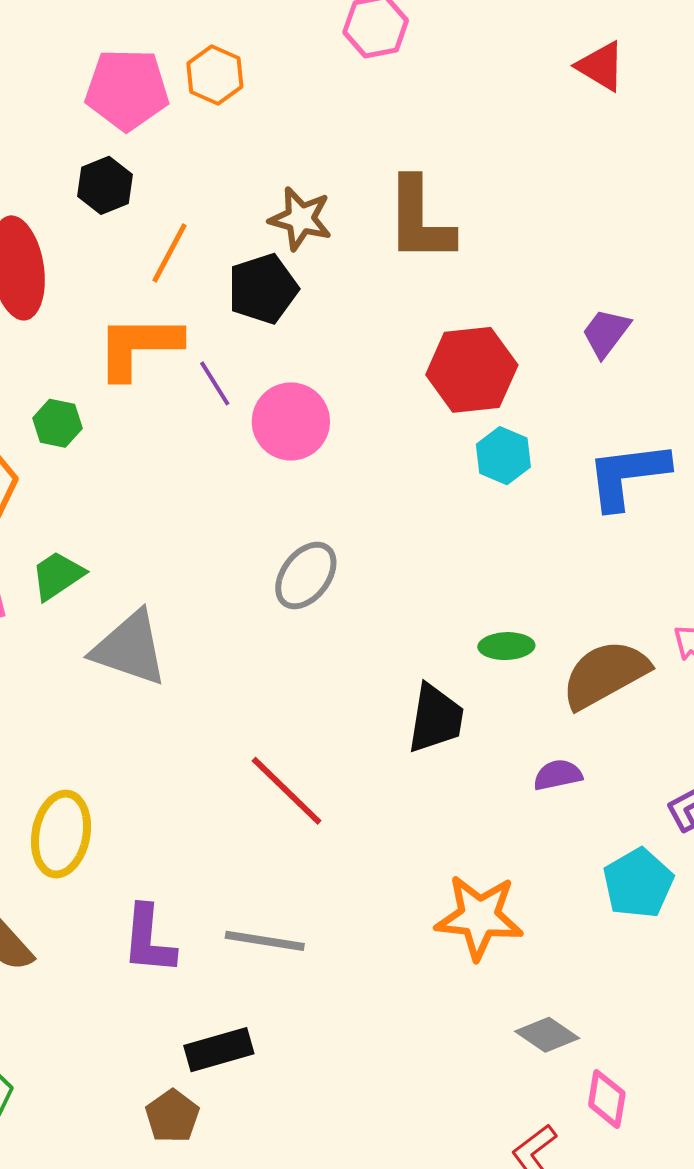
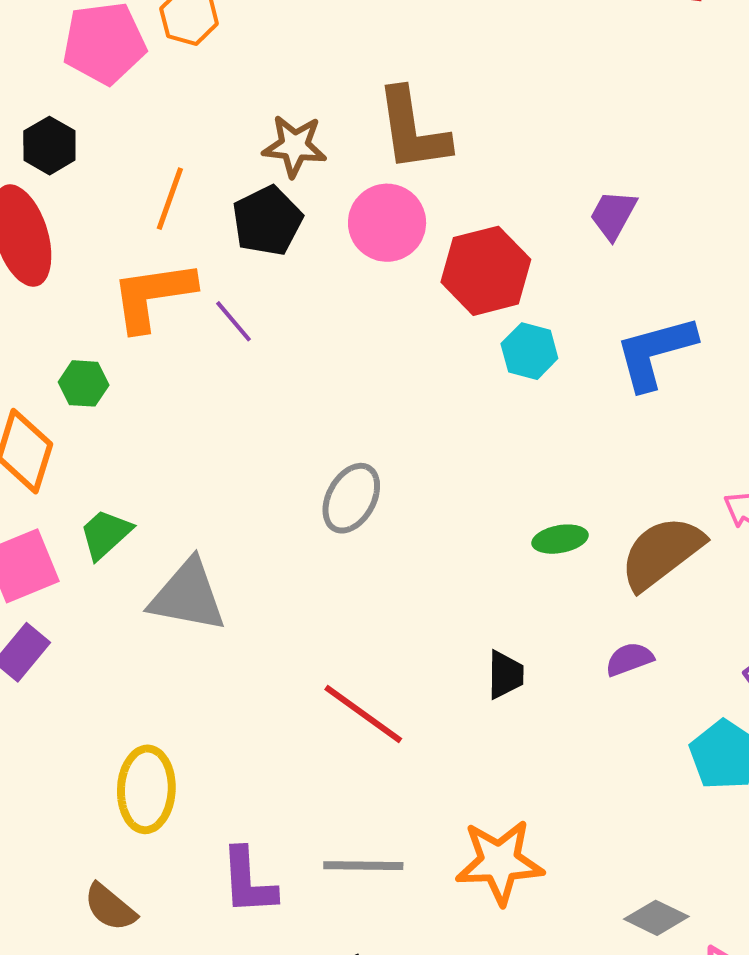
black hexagon: (105, 185) -> (49, 146), moved
pink circle: (291, 421) -> (387, 223), moved
black trapezoid: (436, 718) -> (505, 675), moved, size x0.7
orange star: (479, 917) -> (500, 862), moved

